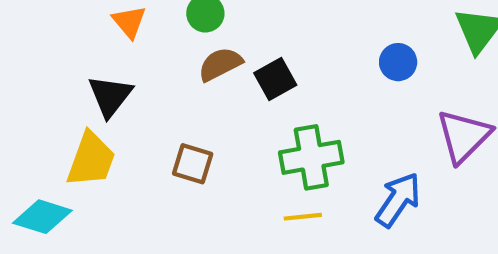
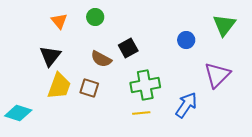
brown semicircle: (220, 64) -> (101, 59), moved, turned -125
yellow trapezoid: (91, 159) -> (59, 86), moved

